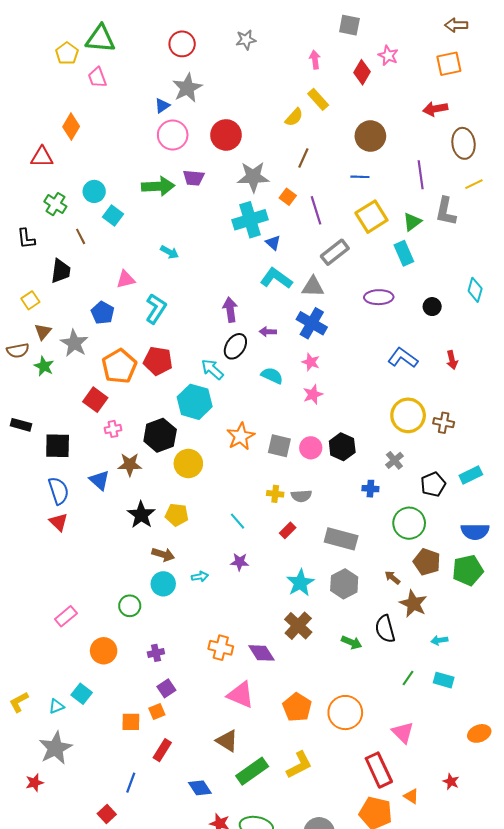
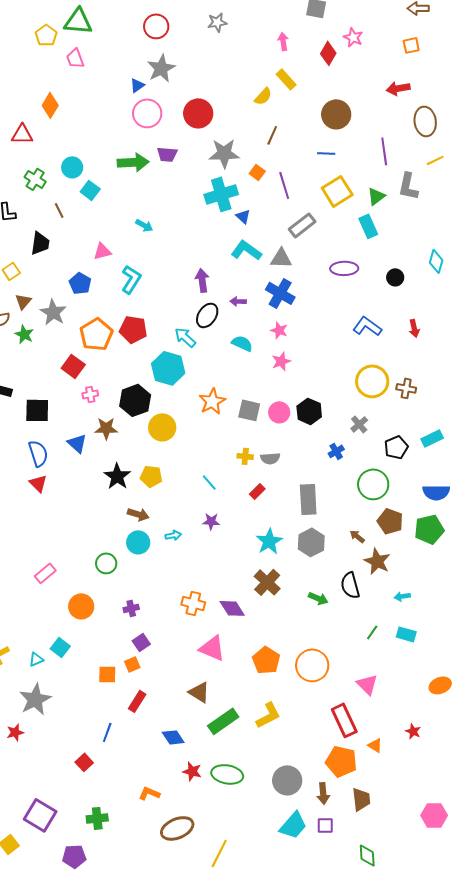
orange square: (449, 64) -> (411, 45), size x0.7
blue cross: (370, 489) -> (336, 451), turned -35
gray rectangle: (341, 539) -> (308, 499), turned 72

